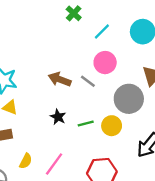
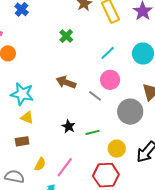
green cross: (74, 13) -> (66, 36), moved
brown arrow: (60, 79) -> (66, 82), moved
yellow circle: (112, 126) -> (117, 149), moved

